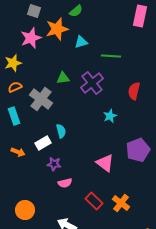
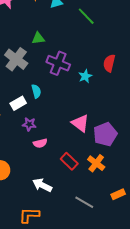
green line: (111, 56) -> (86, 16), turned 42
purple cross: (92, 83) -> (58, 63), moved, turned -30
red semicircle: (134, 91) -> (109, 63), moved
purple pentagon: (138, 150) -> (105, 134), moved

